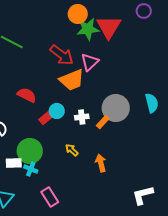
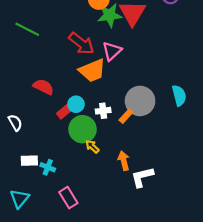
green circle: (30, 151) -> (83, 129), moved
white L-shape: (143, 195) -> (142, 177), moved

